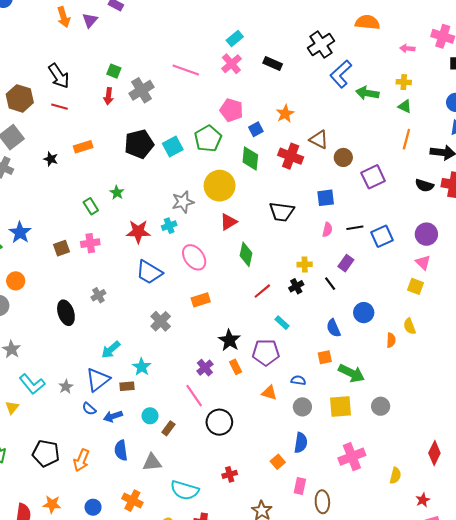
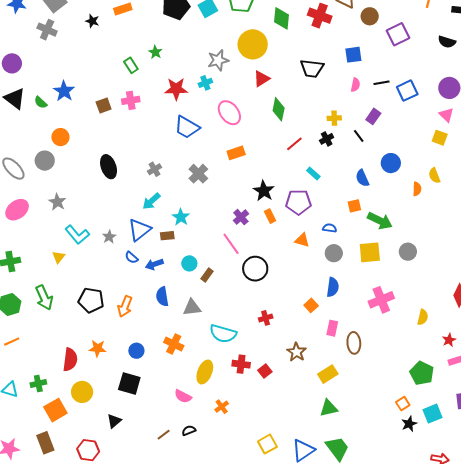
gray cross: (98, 295) -> (154, 169), moved

